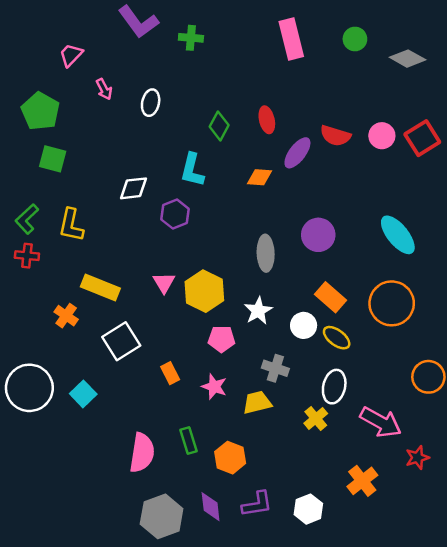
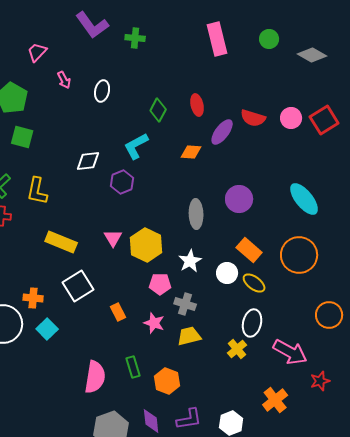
cyan L-shape: (192, 170) -> (136, 146), turned 48
orange cross: (66, 316) -> (33, 298), moved, turned -30
gray cross: (275, 368) -> (185, 304), moved

